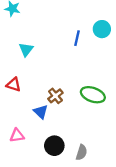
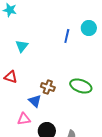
brown cross: (55, 96) -> (48, 87), turned -32
pink triangle: (17, 135) -> (24, 119), moved

